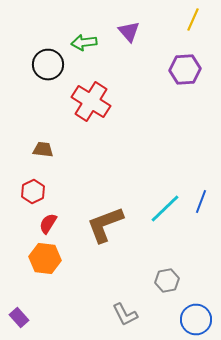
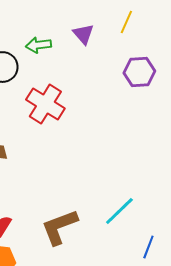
yellow line: (193, 20) -> (126, 22), moved
blue line: (201, 202) -> (148, 247), moved

